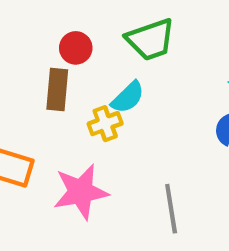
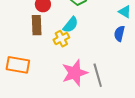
pink star: (81, 192) -> (75, 73), moved

